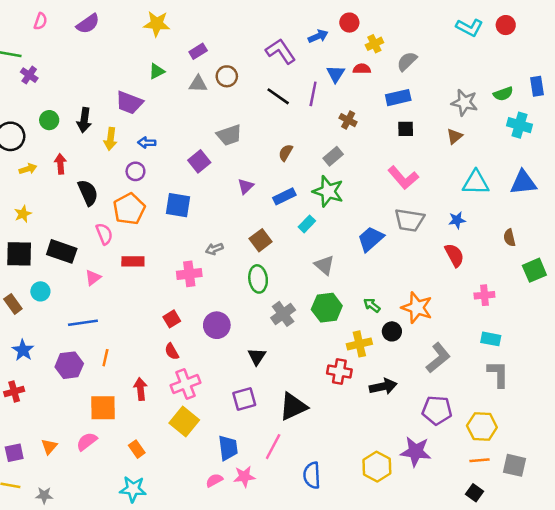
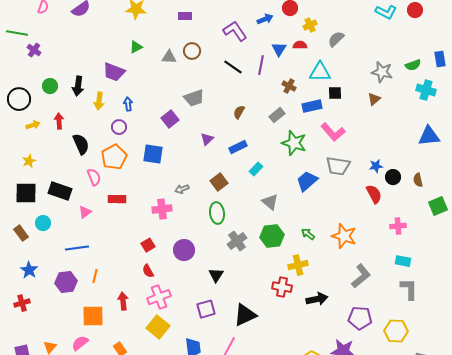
purple rectangle: (198, 51) -> (185, 16), moved, turned 32
blue rectangle: (398, 98) -> (312, 106), moved
blue arrow: (147, 143) -> (128, 104), turned 80
cyan triangle: (476, 183) -> (320, 72), moved
green star: (328, 191) -> (294, 143), moved
black circle: (392, 331) -> (393, 177), moved

